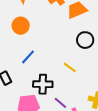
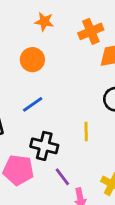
yellow line: (70, 67) -> (86, 131), turned 40

